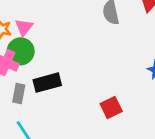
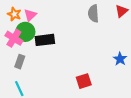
black rectangle: (47, 83) -> (45, 40), moved

